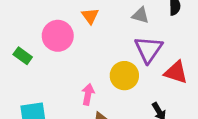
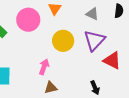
yellow circle: (124, 76) -> (63, 41), moved

